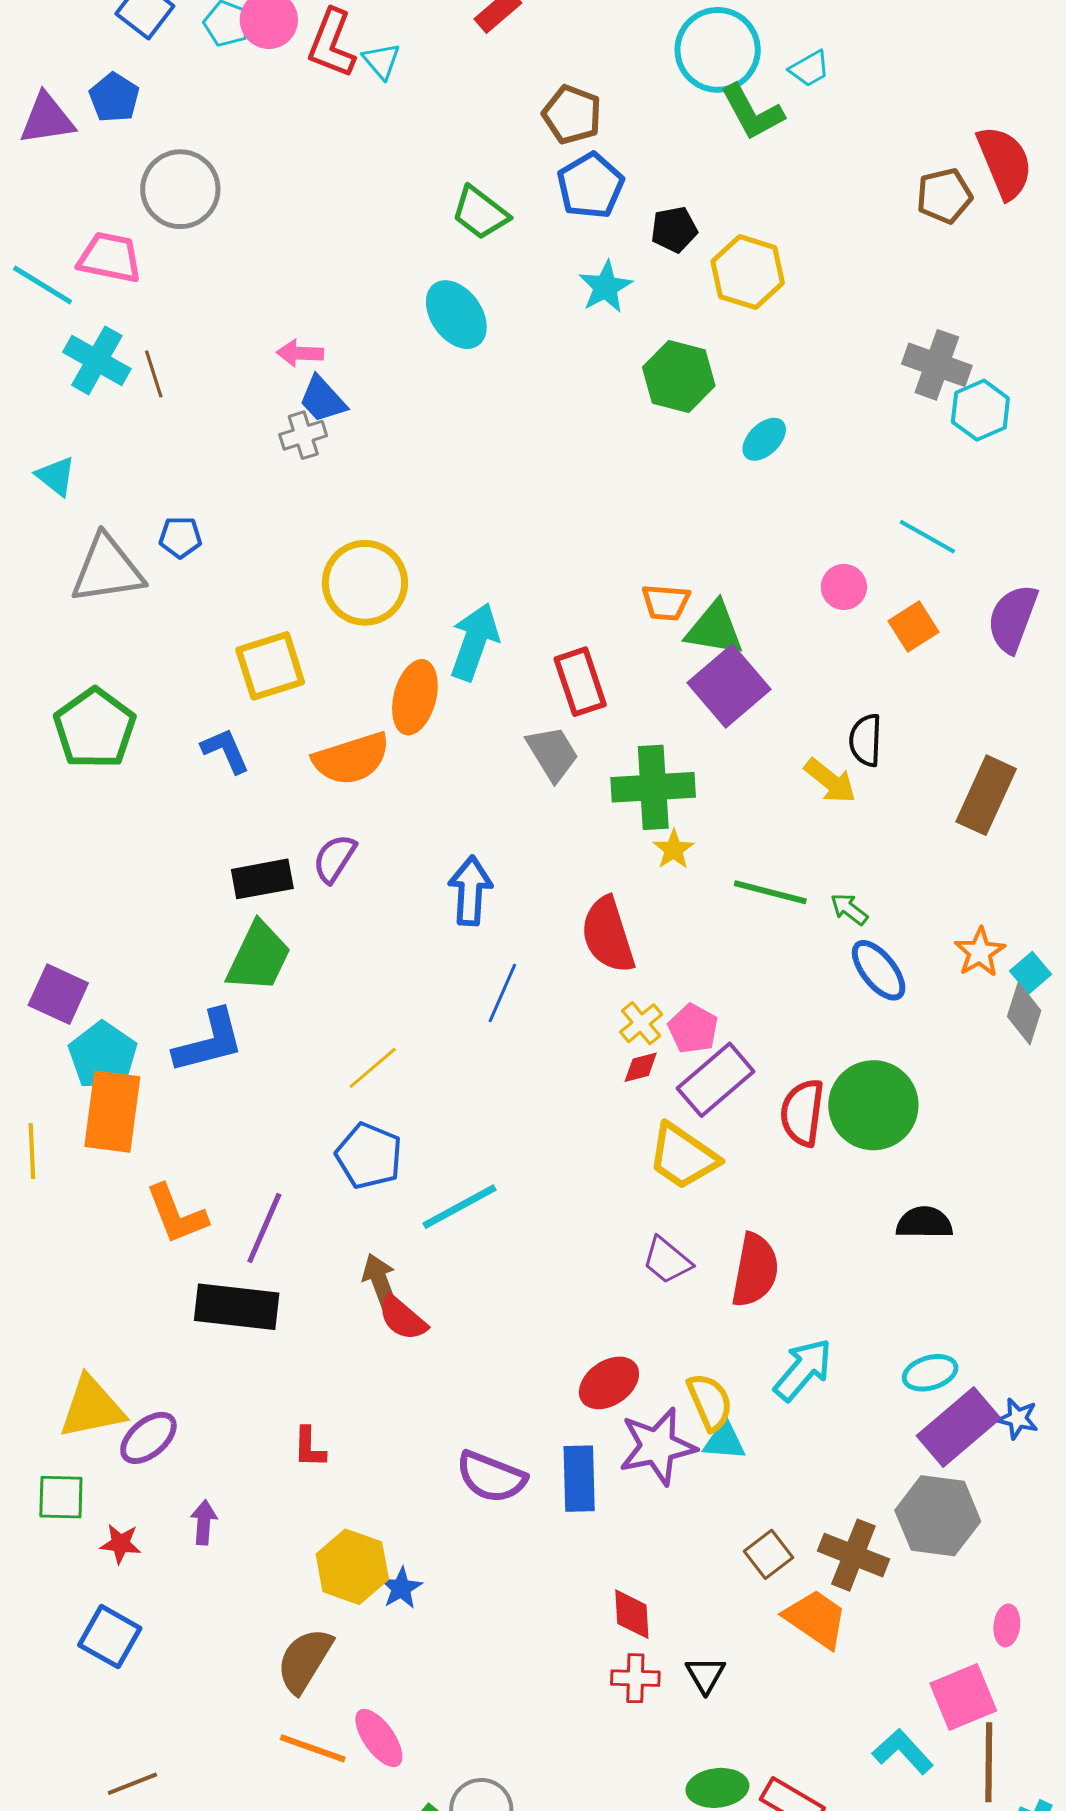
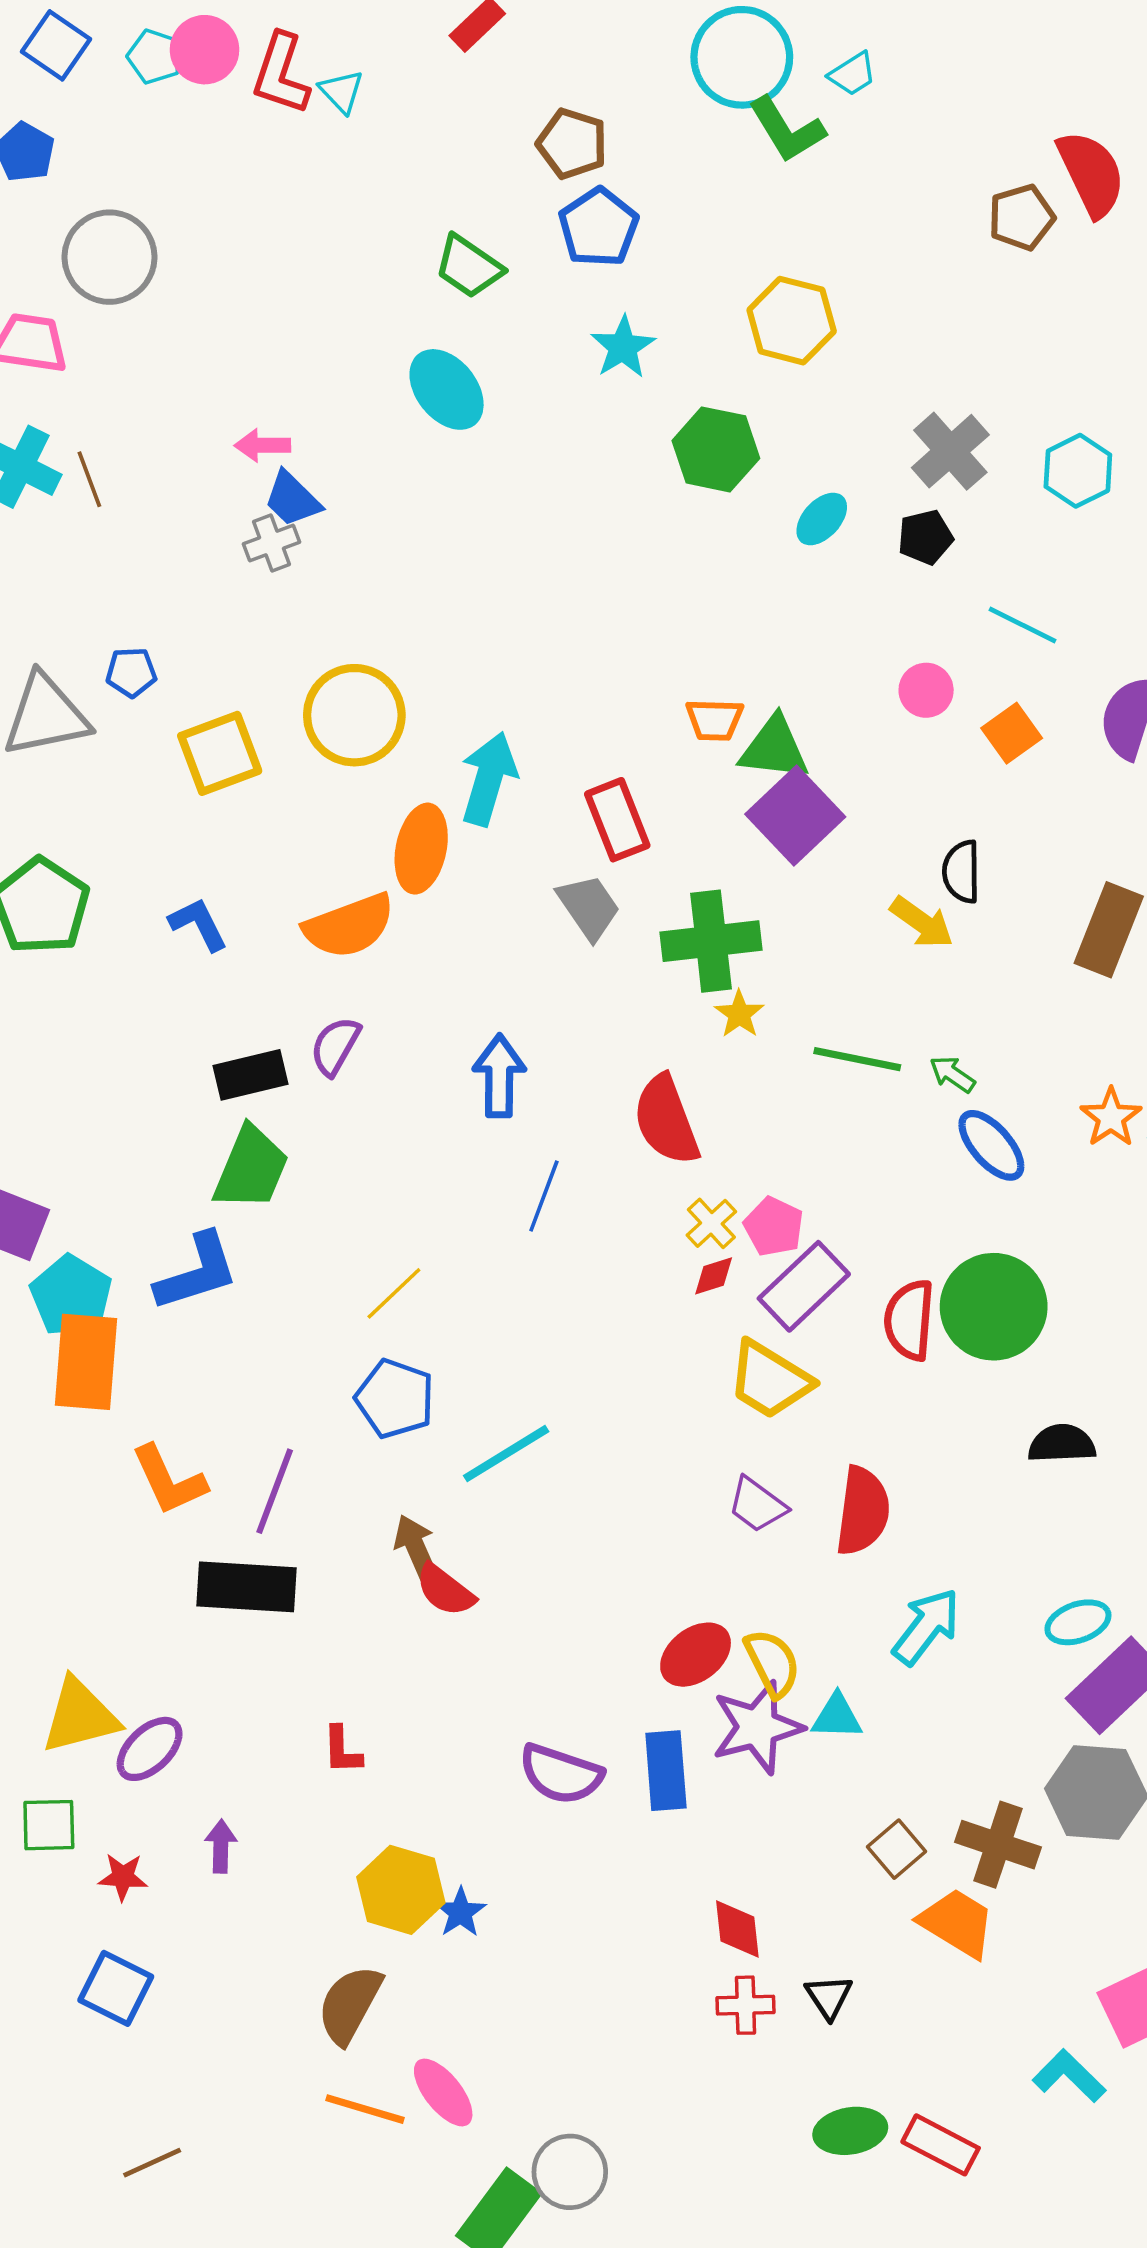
black pentagon: (674, 229) -> (925, 537), moved
gray cross: (937, 365) -> (950, 451), moved, turned 32
yellow square: (270, 666) -> (220, 753), moved
yellow semicircle: (710, 1402) -> (772, 1663), moved

